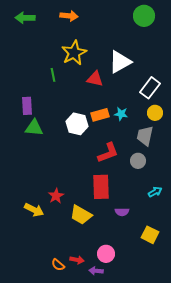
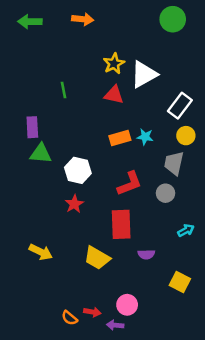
yellow star: (74, 53) -> (114, 64), moved, size x0.7
white hexagon: (77, 124) -> (78, 170), moved
red star: (56, 196) -> (74, 204), moved

